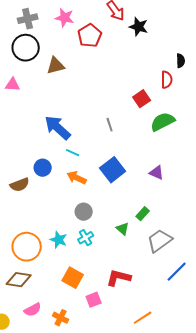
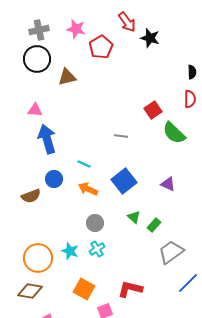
red semicircle: (167, 80) -> (190, 99), moved
pink triangle: (13, 85) -> (35, 110), moved
green semicircle: (163, 122) -> (174, 133), turned -110
gray line: (110, 125) -> (121, 136), turned -64
blue arrow: (58, 128) -> (47, 139), moved, turned 32
green triangle: (123, 229) -> (134, 217), moved

